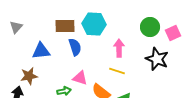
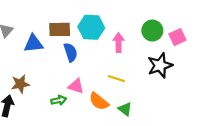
pink arrow: (119, 48) -> (119, 43), moved
blue triangle: (41, 51) -> (33, 44), moved
black star: (157, 59) -> (160, 65), turned 30

